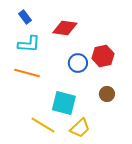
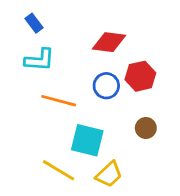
red diamond: (65, 28) -> (109, 42), moved
orange line: (27, 73) -> (59, 101), moved

